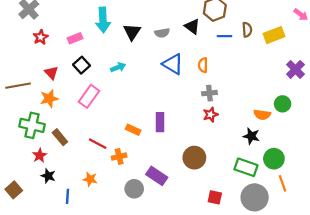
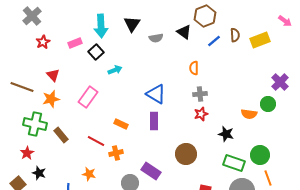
black triangle: (132, 32) -> (132, 24), moved
blue line: (224, 36) -> (214, 41), turned -40
blue triangle: (173, 64) -> (156, 94), moved
black square: (81, 65) -> (96, 52), moved
purple cross: (295, 69) -> (280, 82), moved
brown line: (18, 86) -> (22, 87), turned 30
orange rectangle: (133, 130) -> (121, 124), moved
black star: (251, 136) -> (226, 134), moved
red star: (40, 155) -> (27, 153), moved
black star: (48, 176) -> (39, 173), moved

